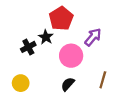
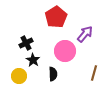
black star: (46, 37) -> (33, 60), moved
black semicircle: (68, 84) -> (53, 74), moved, turned 136

